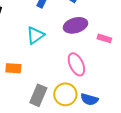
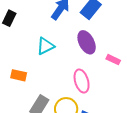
purple ellipse: (75, 25) -> (87, 42), turned 70

